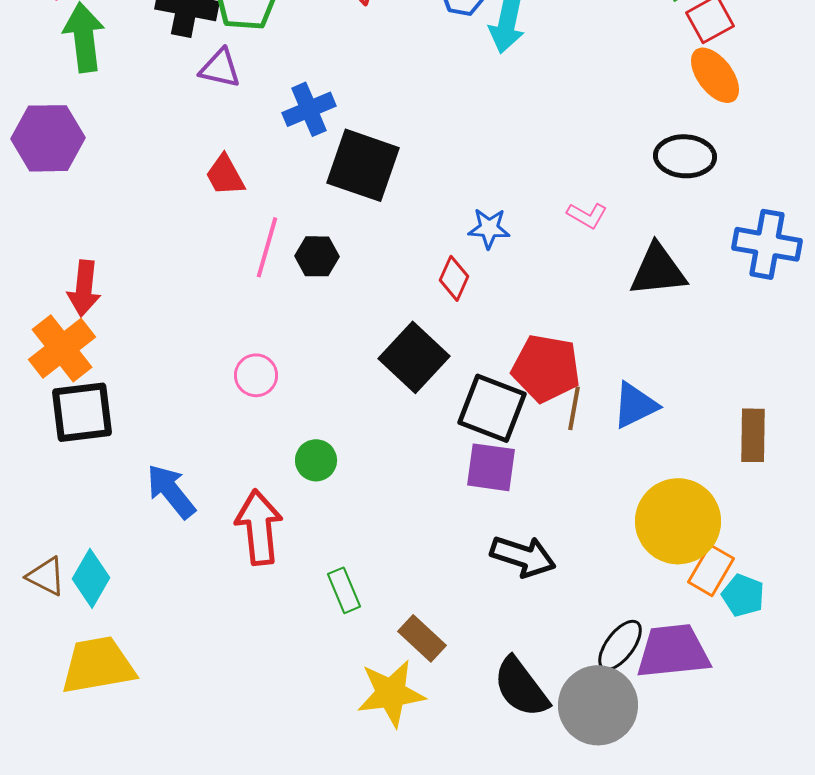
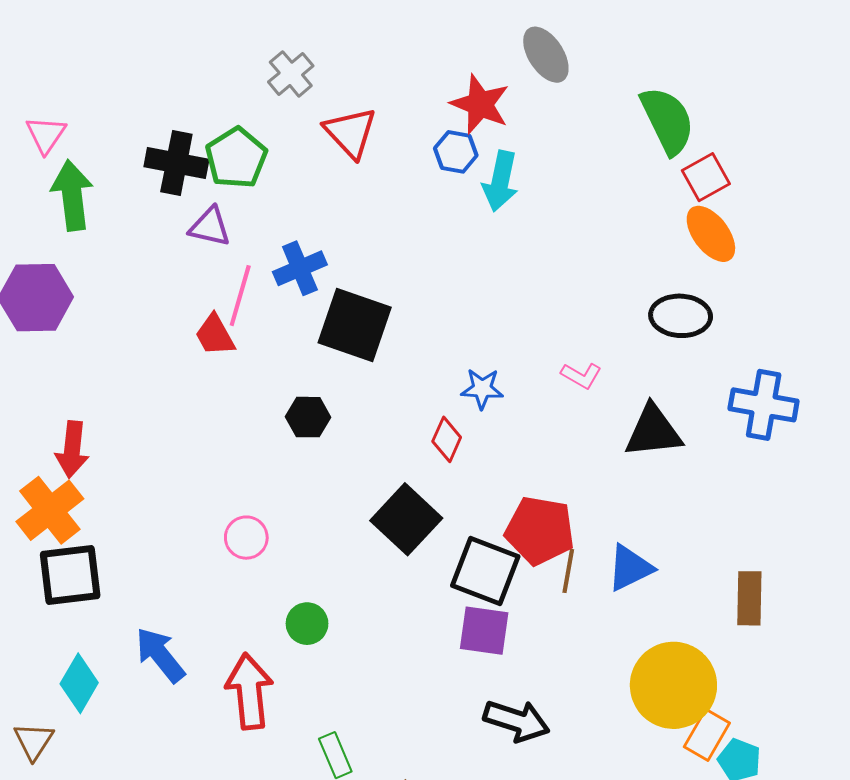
pink line: (267, 247) -> (240, 296), moved
brown triangle: (46, 576) -> (34, 741), turned 36
cyan diamond: (91, 578) -> (79, 683), moved

